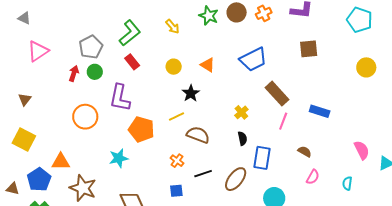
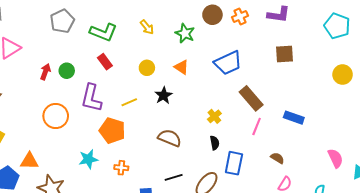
green star: (209, 16) -> (185, 33), moved
green L-shape: (130, 33) -> (103, 32), turned 60
gray pentagon: (91, 47) -> (62, 21), moved
yellow line: (177, 117) -> (129, 102), moved
orange cross: (177, 161) -> (121, 168), moved, turned -32

